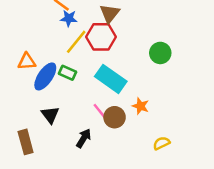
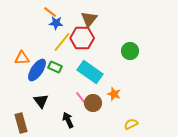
black arrow: (84, 138) -> (68, 120), turned -56

